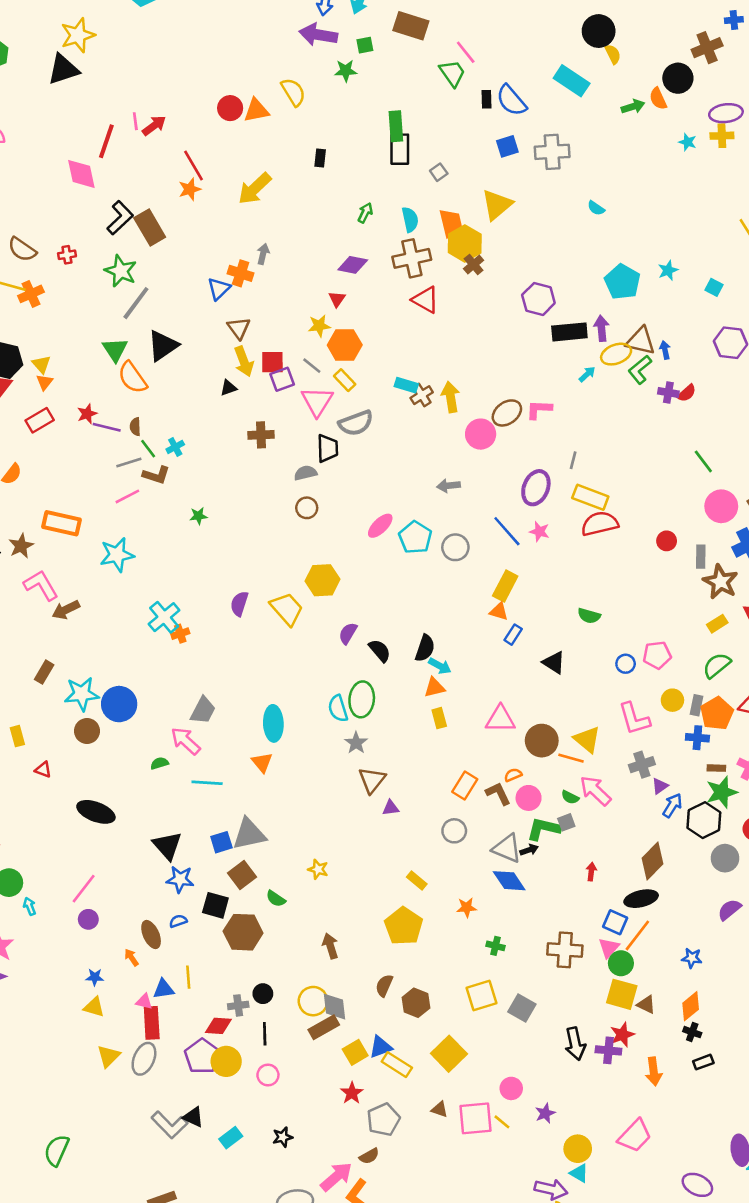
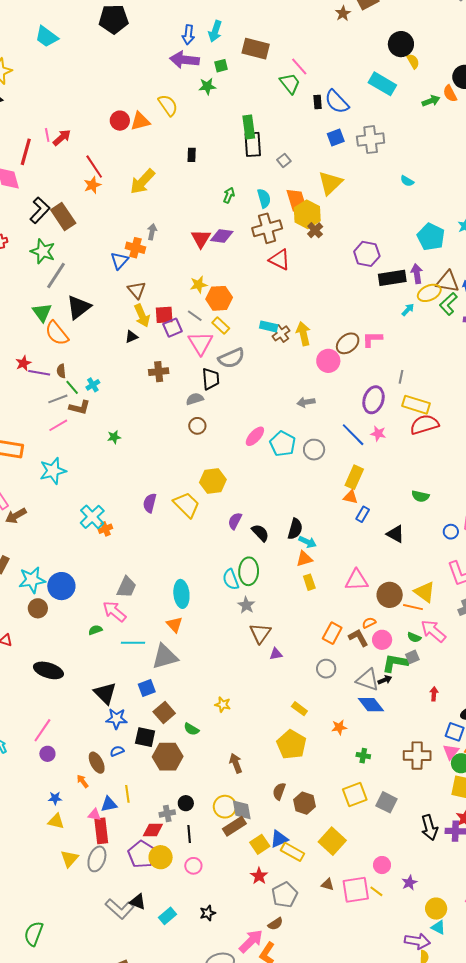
red triangle: (337, 299) -> (201, 239), moved, size x1.5
gray triangle: (249, 834) -> (165, 657), moved

